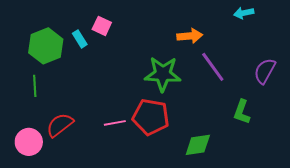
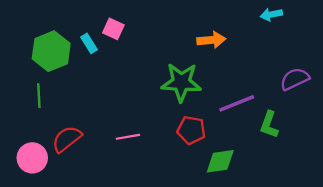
purple line: (213, 67) -> (237, 103), moved, turned -76
purple semicircle: (265, 71) -> (295, 79), turned 36
red pentagon: (151, 117) -> (191, 130), moved, size x0.7

